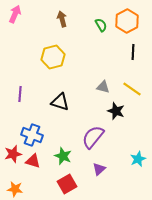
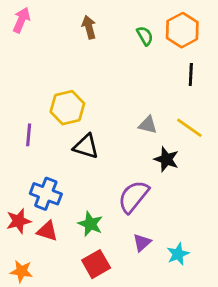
yellow hexagon: (53, 57) -> (67, 108), moved
cyan star: (138, 159) -> (178, 254), moved

